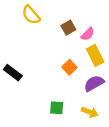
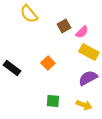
yellow rectangle: (95, 55) -> (89, 52), turned -36
orange square: (69, 67) -> (48, 63), moved

